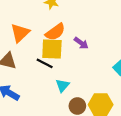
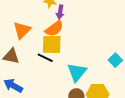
purple arrow: (81, 43) -> (60, 12), moved, turned 64
cyan triangle: (63, 85) -> (77, 72), moved, size x1.5

